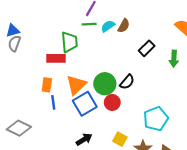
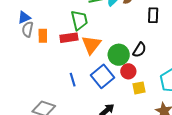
black rectangle: (147, 48) -> (153, 15), turned -35
orange rectangle: (47, 85) -> (43, 36), moved
orange triangle: (76, 85) -> (91, 45), moved
yellow square: (120, 139) -> (139, 88), moved, turned -32

